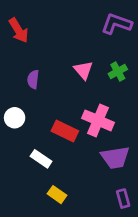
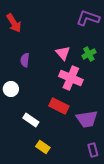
pink cross: (98, 120) -> (71, 78), moved
red rectangle: (65, 131) -> (59, 106), moved

